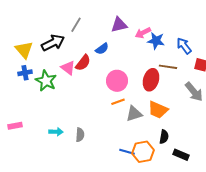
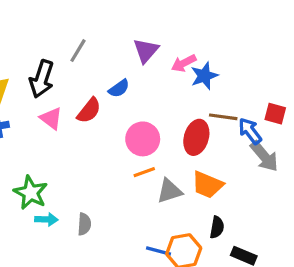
purple triangle: (119, 25) -> (146, 51), turned -36
blue star: (156, 41) -> (204, 76), turned -30
black arrow: (53, 43) -> (42, 79), turned 135
blue arrow: (184, 46) -> (250, 131), moved
pink triangle: (68, 68) -> (51, 118), moved
green star: (46, 81) -> (31, 193), moved

